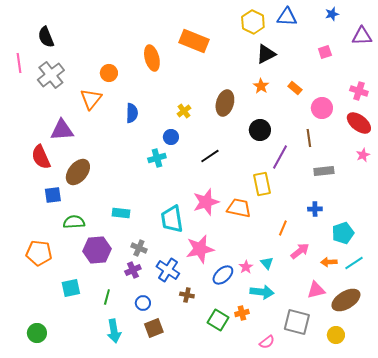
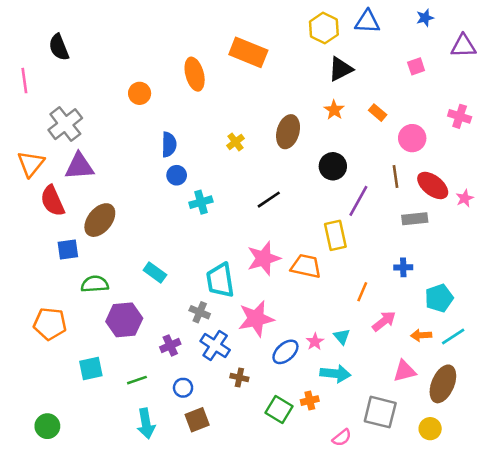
gray cross: (51, 75) -> (65, 124), moved
orange triangle: (91, 99) -> (31, 164), moved
red ellipse: (359, 123) -> (433, 185), moved
blue circle: (171, 137) -> (177, 175), moved
cyan rectangle: (121, 213) -> (155, 273), turned 30
gray cross: (139, 248) -> (200, 312), moved
green line: (107, 297) -> (137, 380), turned 56
brown ellipse: (346, 300) -> (443, 384), turned -36

